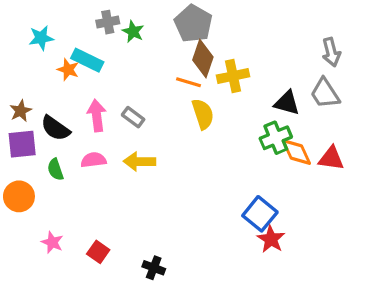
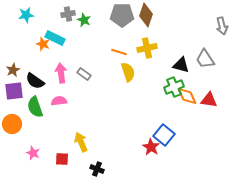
gray pentagon: (193, 24) -> (122, 15), turned -30
cyan star: (41, 38) -> (26, 15), moved
gray arrow: (331, 52) -> (222, 26), moved
brown diamond: (203, 58) -> (146, 15), moved
yellow arrow: (139, 162) -> (81, 142), moved, turned 66
green semicircle: (55, 169) -> (35, 107), size x1.5
red star: (271, 239) -> (151, 147), moved
red square: (98, 252) -> (62, 159), turned -32

